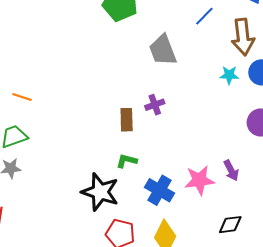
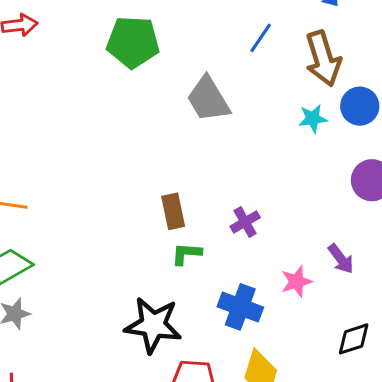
purple cross: (155, 105) -> (245, 222), moved
green L-shape: (127, 161) -> (186, 254), moved
pink star: (199, 180) -> (296, 282), size x0.7

